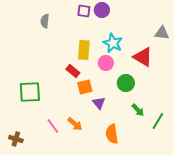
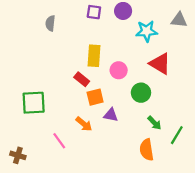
purple circle: (102, 10) -> (123, 11), moved
gray triangle: (162, 33) -> (179, 20), moved
cyan star: (113, 43) -> (147, 31), moved, turned -30
purple triangle: (99, 103) -> (111, 115), turned -40
orange arrow: (75, 124) -> (84, 124), moved
orange semicircle: (112, 134) -> (147, 150), moved

